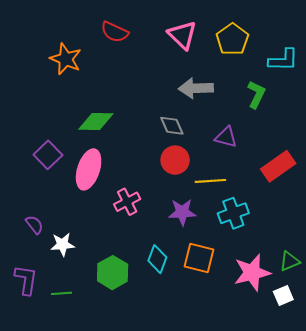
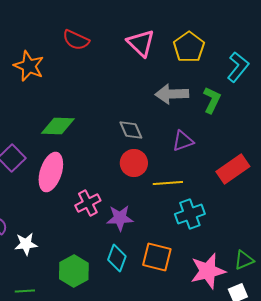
cyan L-shape: (283, 60) -> (238, 67), turned -52
gray arrow: (196, 88) -> (172, 94), moved
purple triangle: (226, 137) -> (183, 141), turned -35
purple star: (182, 212) -> (120, 218), moved

